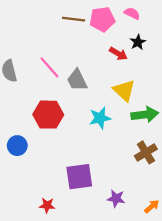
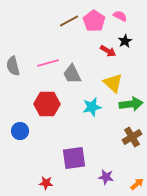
brown line: (74, 19) -> (69, 21), turned -36
pink pentagon: (102, 19) -> (94, 21), turned -30
pink line: (49, 67) -> (48, 63), turned -65

